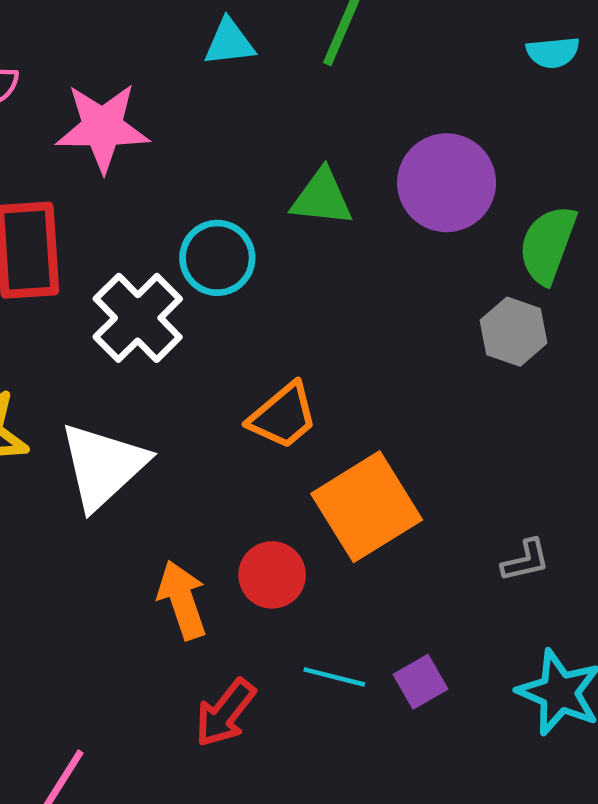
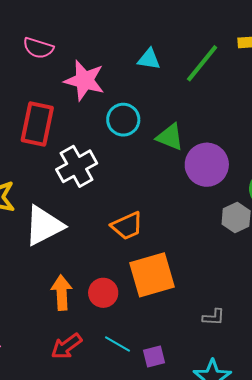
purple circle: (447, 183) -> (207, 165), moved
cyan circle: (217, 258) -> (123, 120), moved

